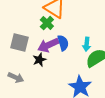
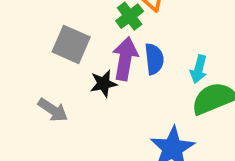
purple arrow: (48, 45) -> (125, 59), turned 115

